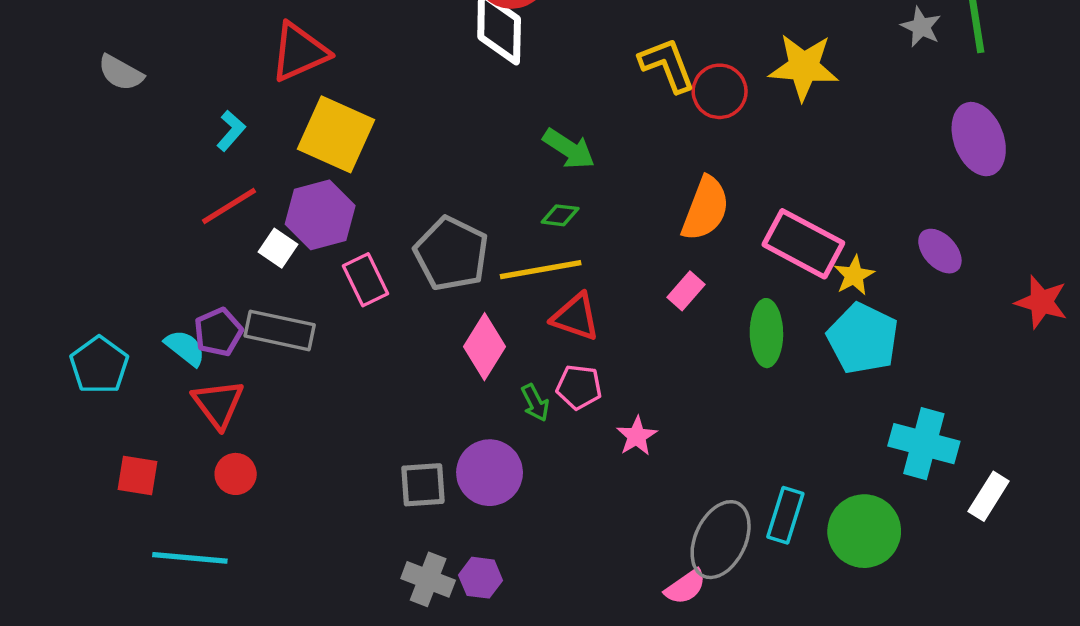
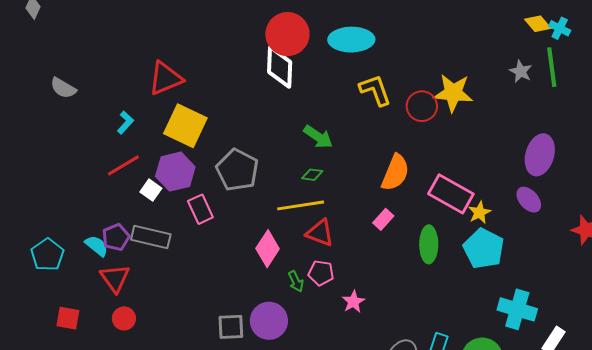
red circle: (720, 91) -> (422, 106), moved
purple ellipse: (979, 139) -> (540, 155), moved, turned 36
gray pentagon: (451, 254) -> (237, 170), moved

